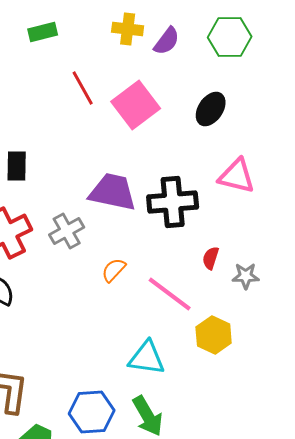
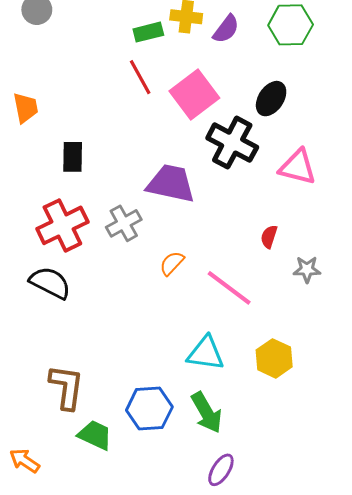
green rectangle: (43, 32) -> (148, 32), moved
black cross: (173, 202) -> (232, 143), moved, turned 33
red semicircle: (211, 258) -> (269, 237), moved
yellow hexagon: (214, 335) -> (274, 358), moved

